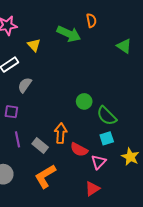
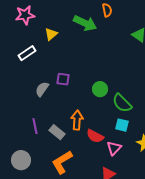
yellow triangle: (34, 45) -> (51, 34), turned 32
gray semicircle: (25, 85) -> (42, 89), moved
purple square: (11, 112) -> (63, 79), moved
cyan square: (107, 138) -> (122, 125), turned 32

